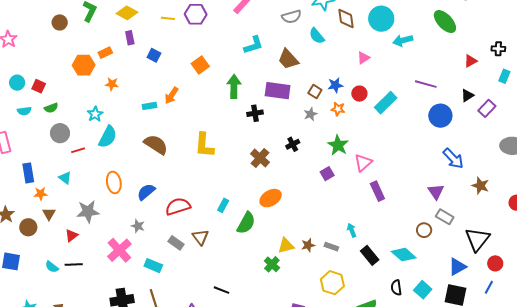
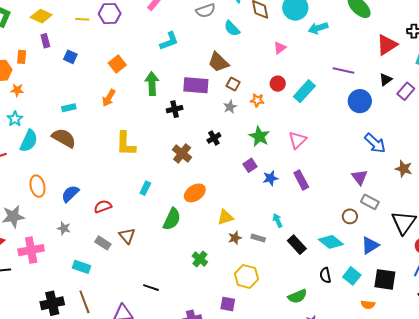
orange rectangle: (105, 53) -> (22, 57), turned -56
brown trapezoid: (288, 59) -> (218, 62), moved
red triangle: (471, 61) -> (387, 45), size x1.6
orange star: (112, 84) -> (17, 90), moved
blue star: (335, 85) -> (270, 178), moved
orange arrow: (171, 95) -> (109, 98), moved
brown semicircle: (156, 145) -> (64, 138), moved
pink triangle: (363, 163) -> (297, 140), moved
cyan rectangle: (223, 205) -> (145, 188), moved
red semicircle: (178, 206) -> (103, 206), size x0.7
yellow triangle: (286, 246) -> (225, 217), moved
pink cross: (119, 250) -> (31, 250), moved, turned 35
blue triangle: (457, 267) -> (370, 245), moved
yellow hexagon: (332, 283) -> (246, 276), moved

